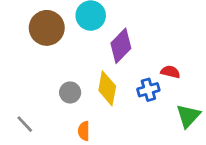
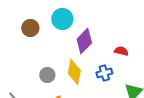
brown circle: (47, 28) -> (30, 28), size x0.7
red semicircle: (170, 72) -> (121, 51), moved

